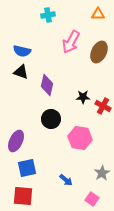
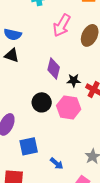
purple diamond: (47, 85) -> (54, 68), moved
pink hexagon: (80, 138) -> (69, 107), moved
blue square: (27, 168) -> (29, 146), moved

